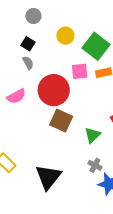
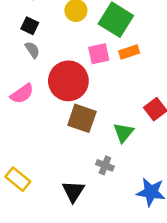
gray cross: (95, 165) -> (105, 165), moved
black triangle: (48, 177) -> (73, 191), size x0.7

